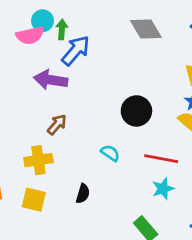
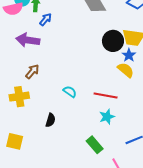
blue arrow: (76, 51) -> (46, 19), size x0.6
black circle: (136, 111) -> (113, 41), moved
yellow square: (34, 200) -> (15, 141), moved

